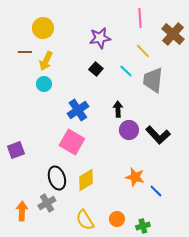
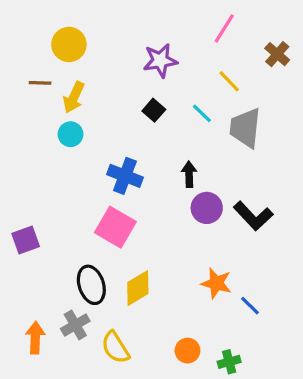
pink line: (140, 18) -> (224, 28), turned 36
brown cross: (173, 34) -> (277, 54), size x0.7
blue cross: (78, 110) -> (125, 176), turned -35
yellow semicircle: (85, 220) -> (115, 347), moved

